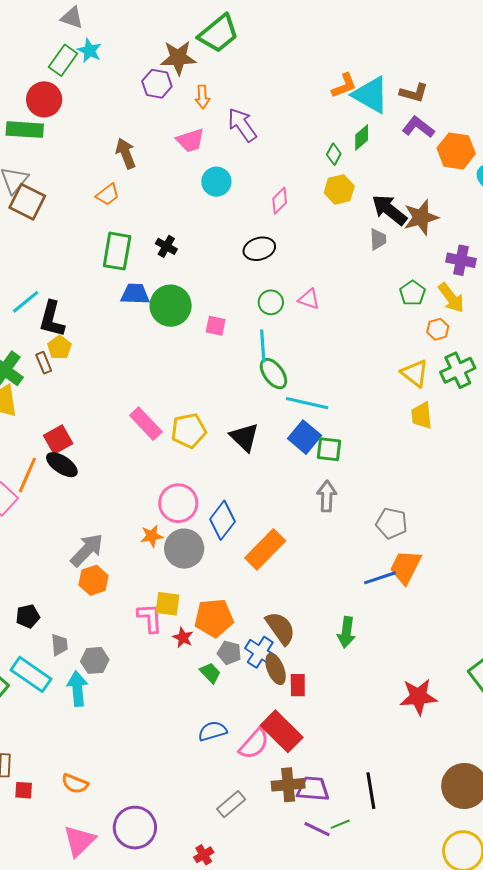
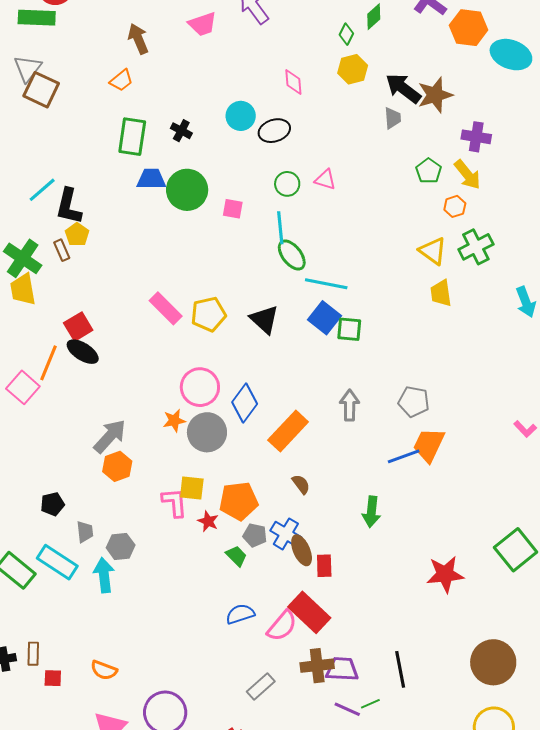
cyan circle: (216, 182) -> (241, 116), moved
pink diamond: (280, 201) -> (293, 82), turned -48
gray arrow: (327, 496) -> (350, 405), moved
brown semicircle: (280, 628) -> (301, 484), moved, size x0.6

